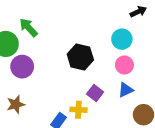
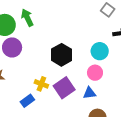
purple square: (95, 93) -> (64, 88), size x1.5
yellow cross: (78, 110) -> (41, 84), moved

